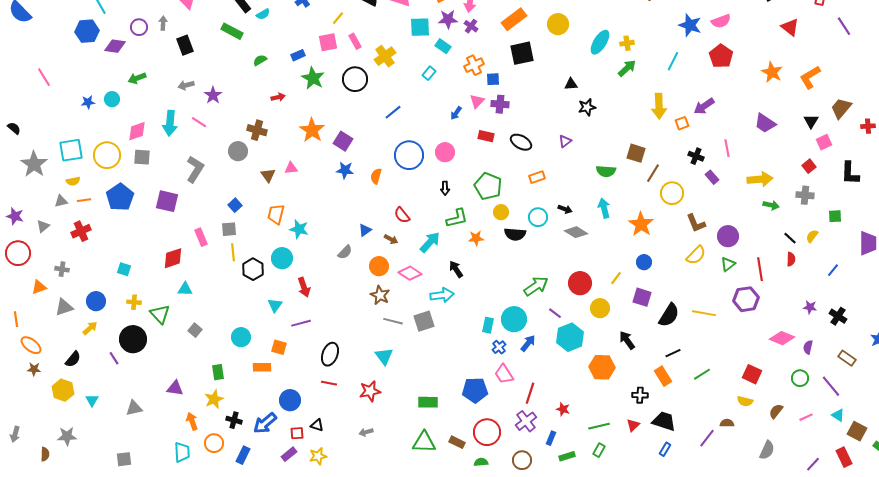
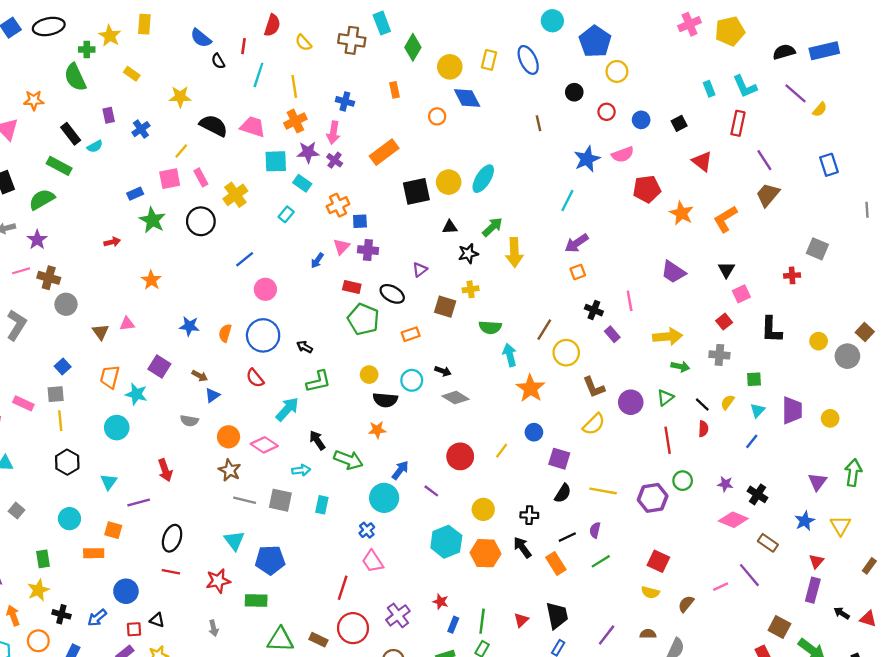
yellow circle: (558, 24) -> (449, 182), moved
blue star: (690, 25) -> (587, 159), turned 30
yellow cross: (627, 43) -> (471, 289), moved
black square: (522, 53) -> (416, 191), moved
red pentagon: (721, 56) -> (647, 189), moved, turned 30
green semicircle: (260, 60) -> (42, 199), moved, size x1.6
green arrow: (627, 68) -> (492, 227), moved
yellow arrow: (659, 106) -> (514, 252), moved
purple arrow: (704, 106) -> (577, 243), moved
brown trapezoid: (841, 108) -> (768, 195), moved
pink line: (199, 122) -> (21, 271), turned -49
brown cross: (257, 130) -> (49, 278), moved
orange star: (312, 130) -> (151, 280), size x0.7
purple square: (343, 141) -> (159, 366), moved
purple triangle: (565, 141) -> (420, 270), moved
pink circle: (445, 152) -> (265, 289), moved
brown square: (636, 153) -> (445, 307), moved
blue circle: (409, 155) -> (263, 335), moved
green pentagon: (488, 186) -> (363, 319), moved
black arrow: (445, 188) -> (305, 347), turned 120
cyan arrow: (604, 208) -> (510, 355), moved
pink rectangle: (201, 237) -> (23, 403), turned -42
orange star: (476, 238) -> (377, 430), moved
brown arrow: (391, 239) -> (200, 376), moved
gray semicircle: (345, 252) -> (189, 421), turned 56
green triangle: (728, 264) -> (665, 398), moved
black hexagon: (253, 269) -> (67, 462), moved
green arrow: (536, 286) -> (348, 460), moved, turned 55
red arrow: (304, 287) -> (165, 470), moved
cyan arrow: (442, 295) -> (301, 470), size x0.7
purple square: (642, 297) -> (559, 459), moved
purple hexagon: (746, 299) -> (653, 498), moved
yellow circle: (600, 308) -> (483, 509), moved
black semicircle: (669, 315) -> (563, 493), size x0.7
gray square: (424, 321) -> (280, 500), turned 30
cyan rectangle: (488, 325) -> (322, 505), moved
cyan hexagon: (570, 337) -> (446, 542), moved
pink diamond: (782, 338) -> (733, 520), moved
black arrow: (627, 340) -> (522, 547), moved
blue arrow: (528, 343) -> (400, 470), moved
purple semicircle: (808, 347) -> (595, 530), moved
green circle: (800, 378) -> (683, 481), moved
blue pentagon: (475, 390) -> (270, 560), moved
red line: (530, 393) -> (343, 588), moved
black cross: (640, 395) -> (529, 515), moved
green rectangle: (428, 402) -> (256, 600), moved
cyan triangle: (838, 415) -> (758, 410), moved, turned 40
pink line: (806, 417) -> (721, 587), moved
black trapezoid: (664, 421) -> (557, 615), turned 60
blue arrow: (265, 423) -> (97, 618), size x0.7
brown semicircle: (727, 423) -> (648, 634), moved
green line: (599, 426) -> (482, 621), turned -70
gray arrow: (366, 432) -> (214, 628), turned -88
blue rectangle: (551, 438) -> (453, 625), moved

